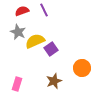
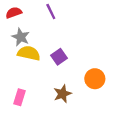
red semicircle: (22, 11) -> (14, 13), moved
yellow semicircle: (35, 41) -> (29, 53), moved, turned 36

